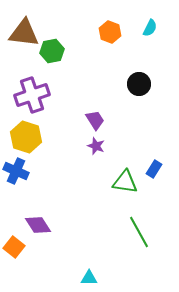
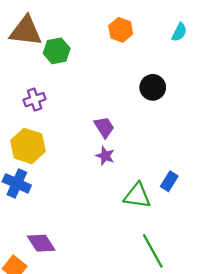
cyan semicircle: (150, 28) -> (179, 32), moved
purple cross: (32, 95) -> (35, 100), size x0.6

